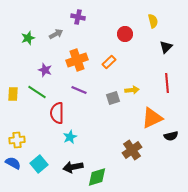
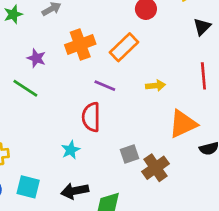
orange rectangle: (109, 62) -> (124, 47), size x1.5
purple line: (79, 90) -> (105, 86), moved
gray square: (113, 98) -> (130, 154), moved
red semicircle: (57, 113) -> (91, 117), moved
cyan square: (39, 164) -> (28, 187), turned -36

